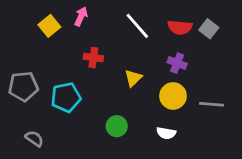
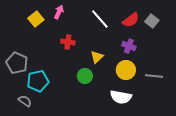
red semicircle: (180, 27) -> (131, 20), turned -42
gray pentagon: (23, 86) -> (17, 63), turned 30
cyan pentagon: (66, 97) -> (38, 81), moved
green circle: (117, 126) -> (85, 76), moved
white semicircle: (166, 133) -> (121, 97), size x1.5

